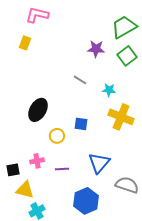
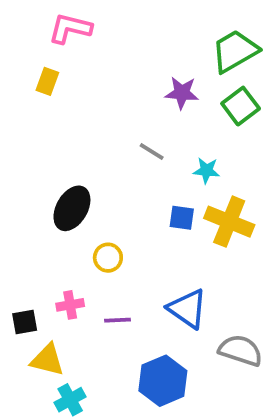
blue square: (81, 124) -> (182, 218), moved
blue triangle: (99, 163) -> (188, 309), turned -35

